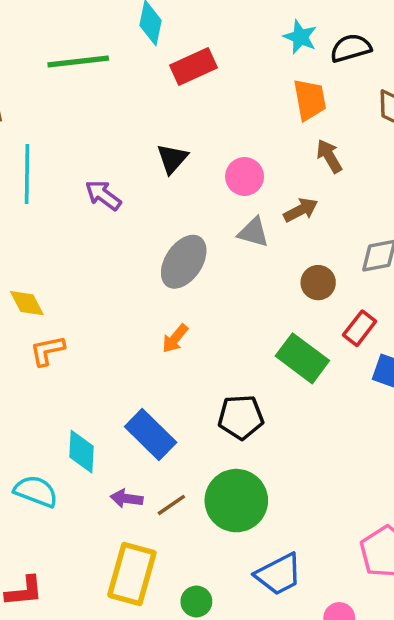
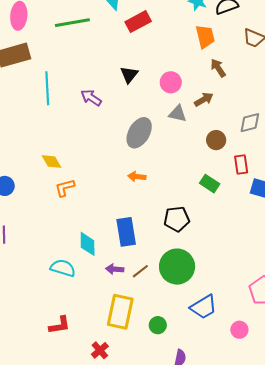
red rectangle: (360, 328) -> (241, 165), turned -42
orange arrow: (175, 339) -> (137, 177), turned 60
green rectangle: (302, 358) -> (210, 184), size x0.7
blue rectangle: (151, 434) -> (126, 232), turned 40

